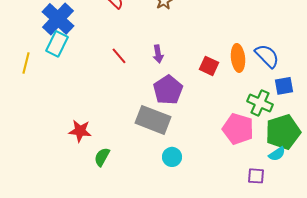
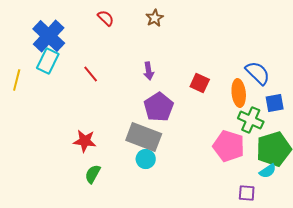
red line: (119, 56) -> (91, 74), moved
orange ellipse: (238, 58) -> (239, 93), moved
red star: (80, 131) -> (85, 141), moved
cyan circle: (172, 157) -> (146, 159), moved

